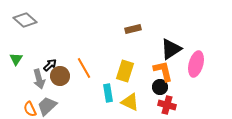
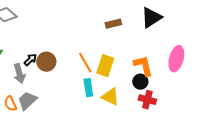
black triangle: (171, 49) -> (151, 18), moved
orange line: (84, 68) -> (85, 63), moved
brown circle: (60, 76) -> (46, 62), moved

